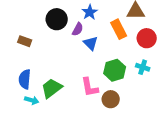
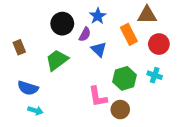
brown rectangle: (25, 41) -> (19, 47), moved, turned 48
blue semicircle: (25, 79) -> (28, 88), turned -78
green trapezoid: (52, 88) -> (57, 60), moved

